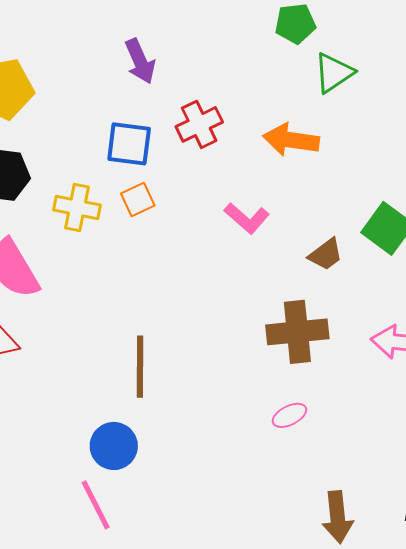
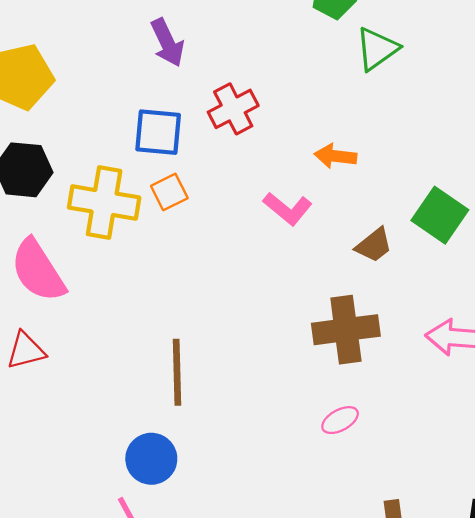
orange arrow: (291, 140) -> (335, 156), moved, size x0.7
yellow cross: (77, 207) -> (104, 202), size x1.4

